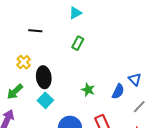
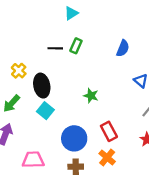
black line: (35, 31) -> (55, 48), moved
blue semicircle: (118, 91) -> (123, 48), moved

